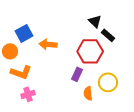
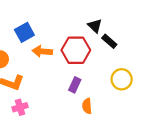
blue square: (24, 33) -> (24, 32), moved
red hexagon: (90, 51) -> (76, 50), moved
yellow circle: (108, 82) -> (122, 79), moved

